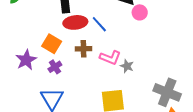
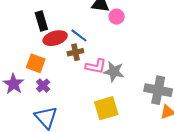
brown cross: (84, 49) -> (75, 52), moved
gray star: (127, 66) -> (114, 72), size x1.5

